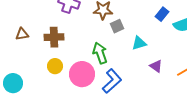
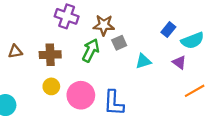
green arrow: (100, 53) -> (91, 50), moved, turned 45
purple triangle: (156, 66) -> (179, 62), moved
blue L-shape: (112, 81) -> (114, 103), turned 135

